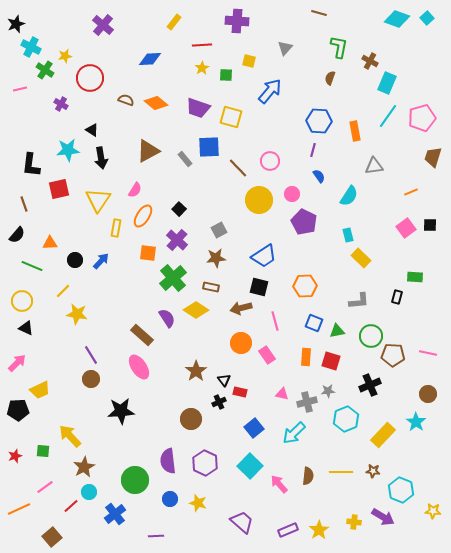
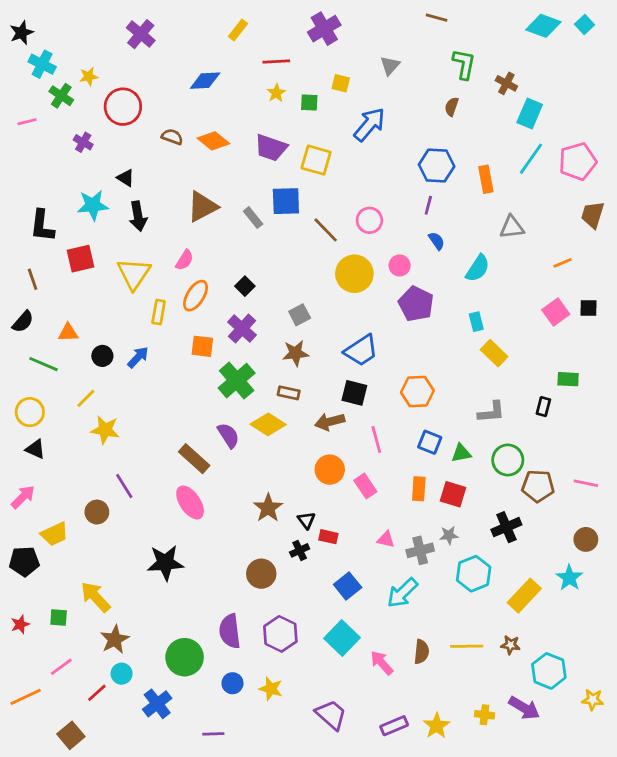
purple cross: (237, 21) -> (324, 29), turned -35
brown circle: (91, 379) -> (97, 512), moved

